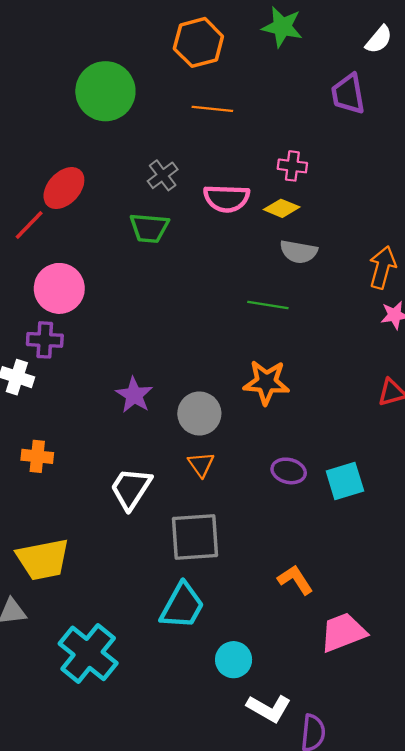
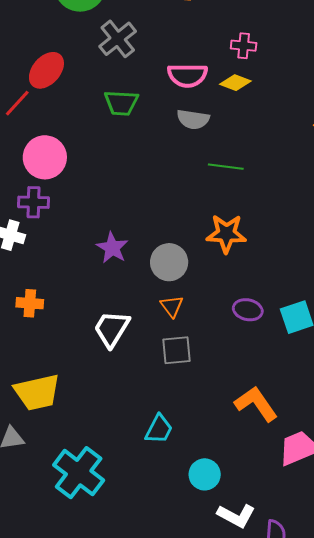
gray cross: (163, 175) -> (118, 39), moved, size x1.4
gray semicircle: (299, 252) -> (193, 119), moved
gray square: (195, 537) -> (176, 350), moved, size x0.7
orange L-shape: (295, 580) -> (256, 404), size x1.4
cyan trapezoid: (182, 606) -> (159, 429), size x0.7

